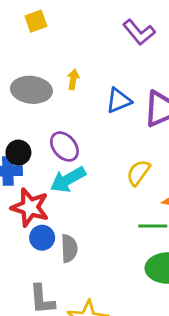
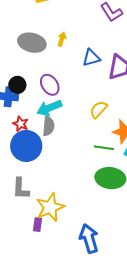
red star: (30, 207) -> (21, 124), size x0.6
blue circle: (42, 238) -> (26, 146), size x1.8
gray semicircle: (69, 248) -> (48, 126), moved

